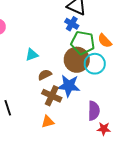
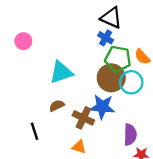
cyan triangle: (32, 55) -> (61, 72), size x1.6
brown semicircle: (45, 75) -> (57, 106), moved
orange triangle: (48, 122) -> (79, 147), turned 32

